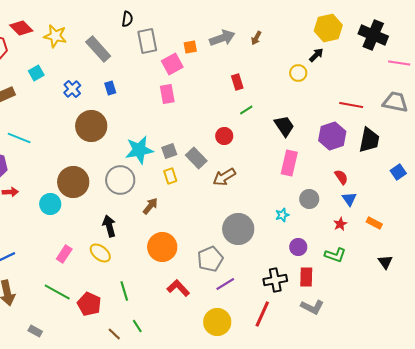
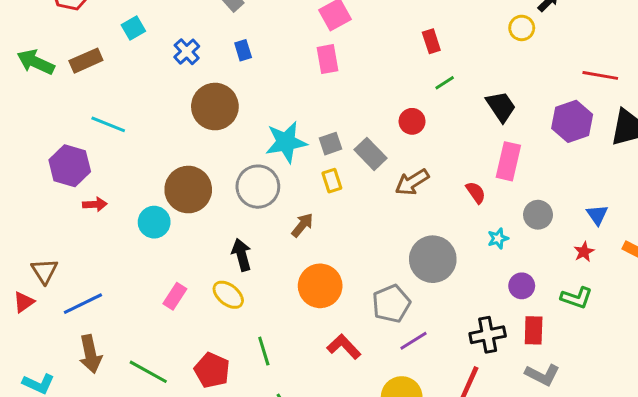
red semicircle: (341, 177) -> (476, 192), moved
green line: (57, 292) -> (148, 372), moved

